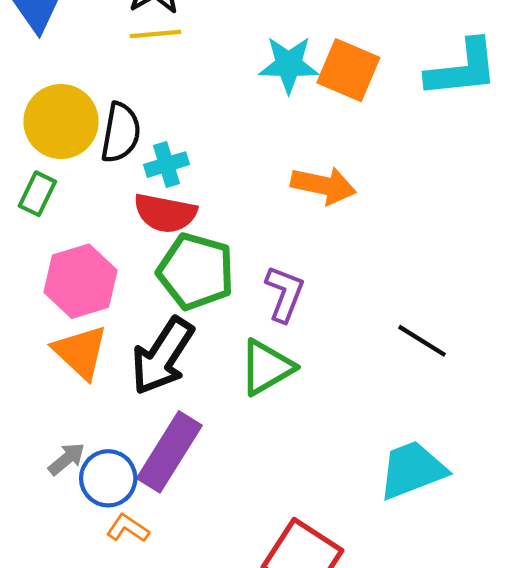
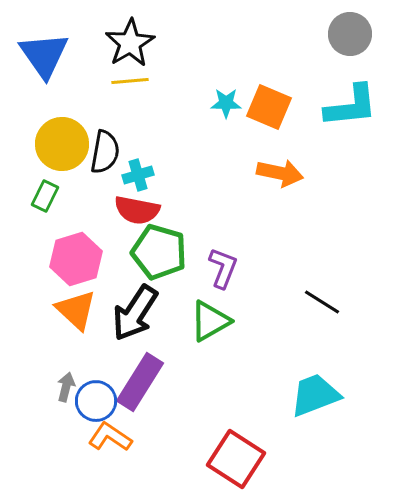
cyan star: (289, 65) -> (226, 103), size x0.7
orange arrow: (323, 185) -> (280, 173), moved
gray arrow: (67, 459) -> (66, 387), turned -36
orange L-shape: (128, 528) -> (110, 437), size x1.4

